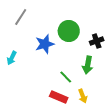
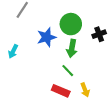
green arrow: (88, 65) -> (72, 48), moved

